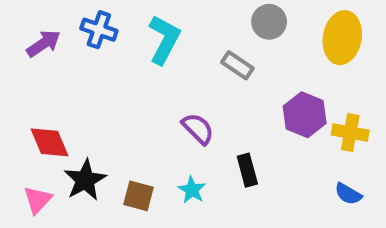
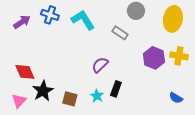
cyan L-shape: (164, 40) -> (83, 20), turned -60
purple semicircle: (198, 129) -> (100, 65), turned -90
yellow cross: (350, 133) -> (179, 56), moved
black rectangle: (247, 170) -> (116, 89), moved, turned 35

